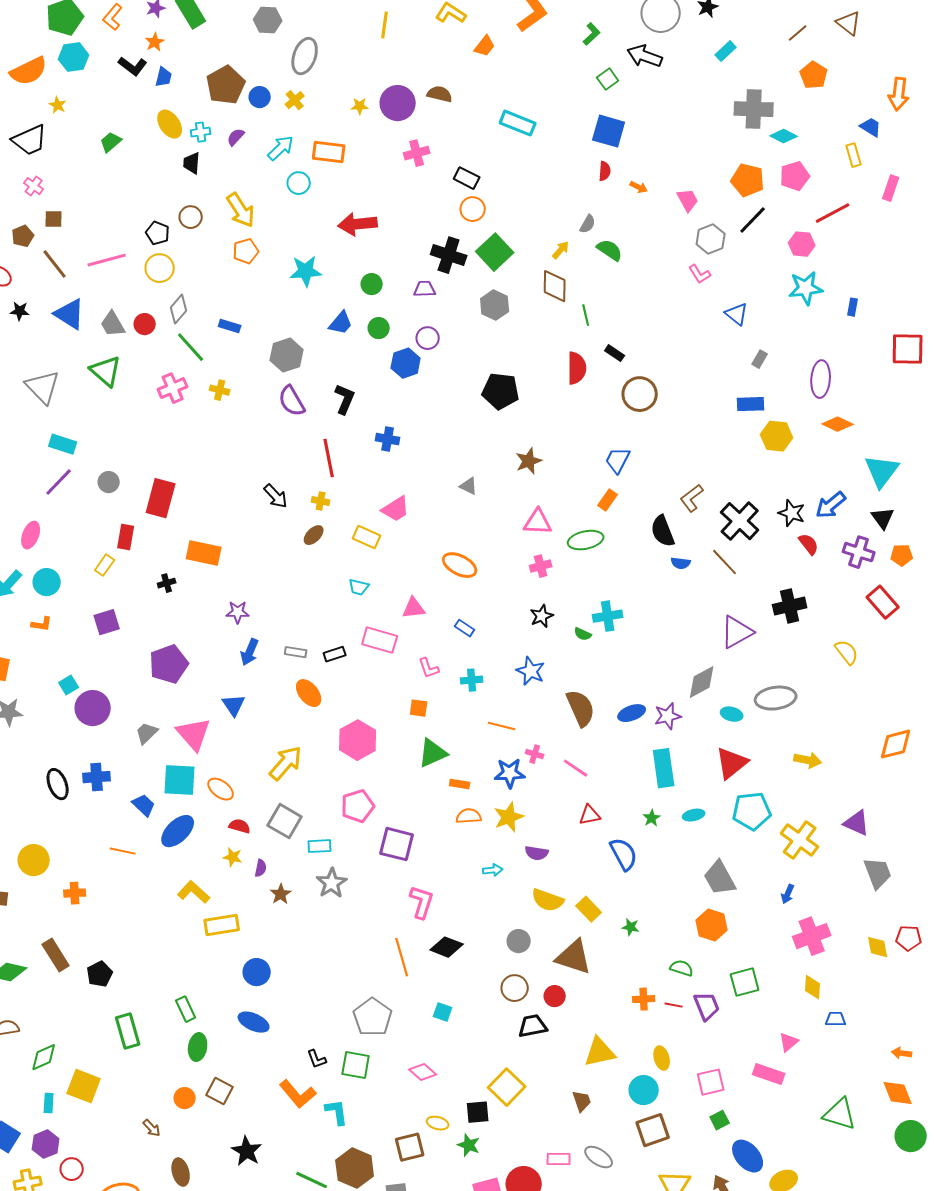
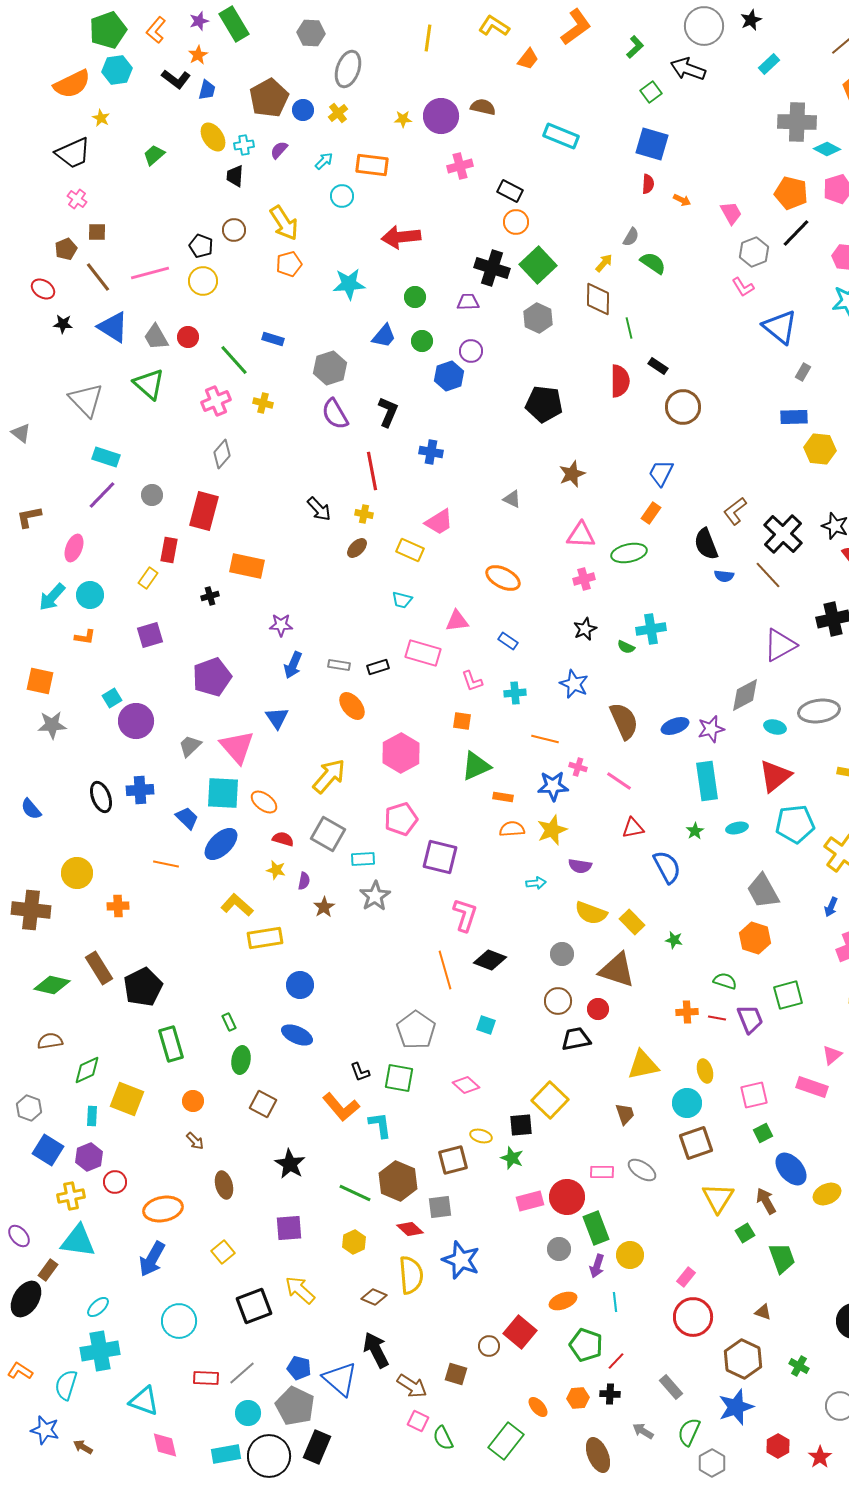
cyan arrow: (281, 148) -> (324, 161), size x0.7
gray diamond: (179, 309) -> (222, 454), moved
blue triangle: (737, 314) -> (780, 327), size x1.5
black pentagon: (100, 974) -> (143, 987), size x1.5
green rectangle: (186, 1009) -> (229, 1022), size x0.7
orange circle: (185, 1098) -> (193, 1101), moved

